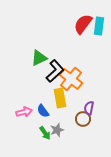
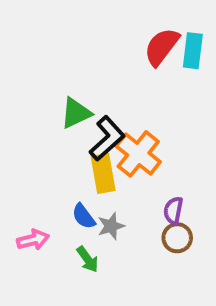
yellow rectangle: (60, 98) -> (103, 173), moved
pink arrow: (24, 112) -> (33, 240), moved
brown circle: (83, 119) -> (177, 238), moved
gray star: (57, 130) -> (111, 226), moved

